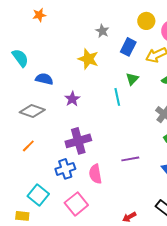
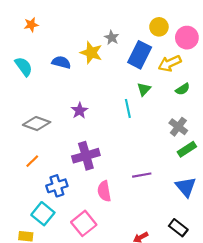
orange star: (39, 15) -> (31, 25), moved
blue rectangle: (128, 47) -> (140, 55), size x1.4
yellow star: (88, 59) -> (91, 53), moved
blue semicircle: (44, 79) -> (61, 62), moved
blue cross: (65, 169) -> (57, 186), moved

